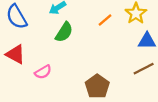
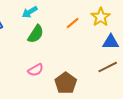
pink semicircle: (43, 72) -> (36, 70), moved

